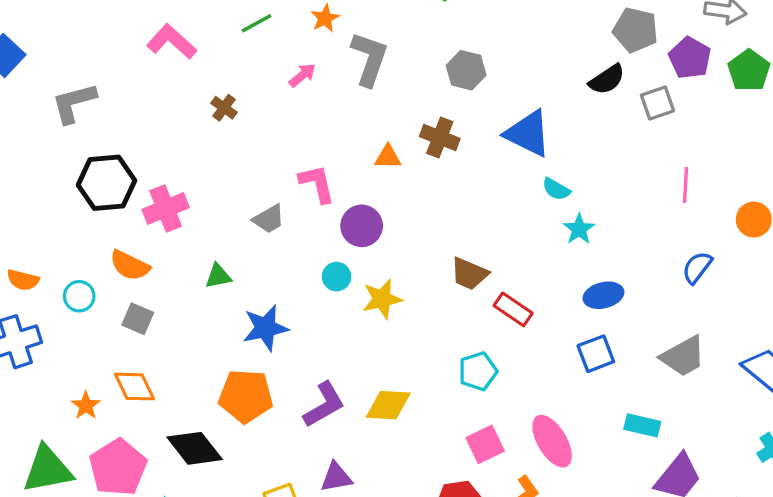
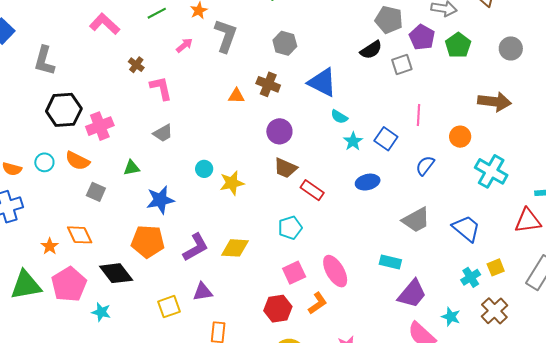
gray L-shape: (74, 103) -> (44, 61), turned -60
pink L-shape: (317, 184) -> (161, 88), moved
purple circle: (362, 226) -> (279, 131), moved
cyan circle: (79, 296) -> (44, 162), moved
gray square: (138, 319) -> (96, 192), moved
blue square: (596, 354) -> (386, 139), moved, turned -35

